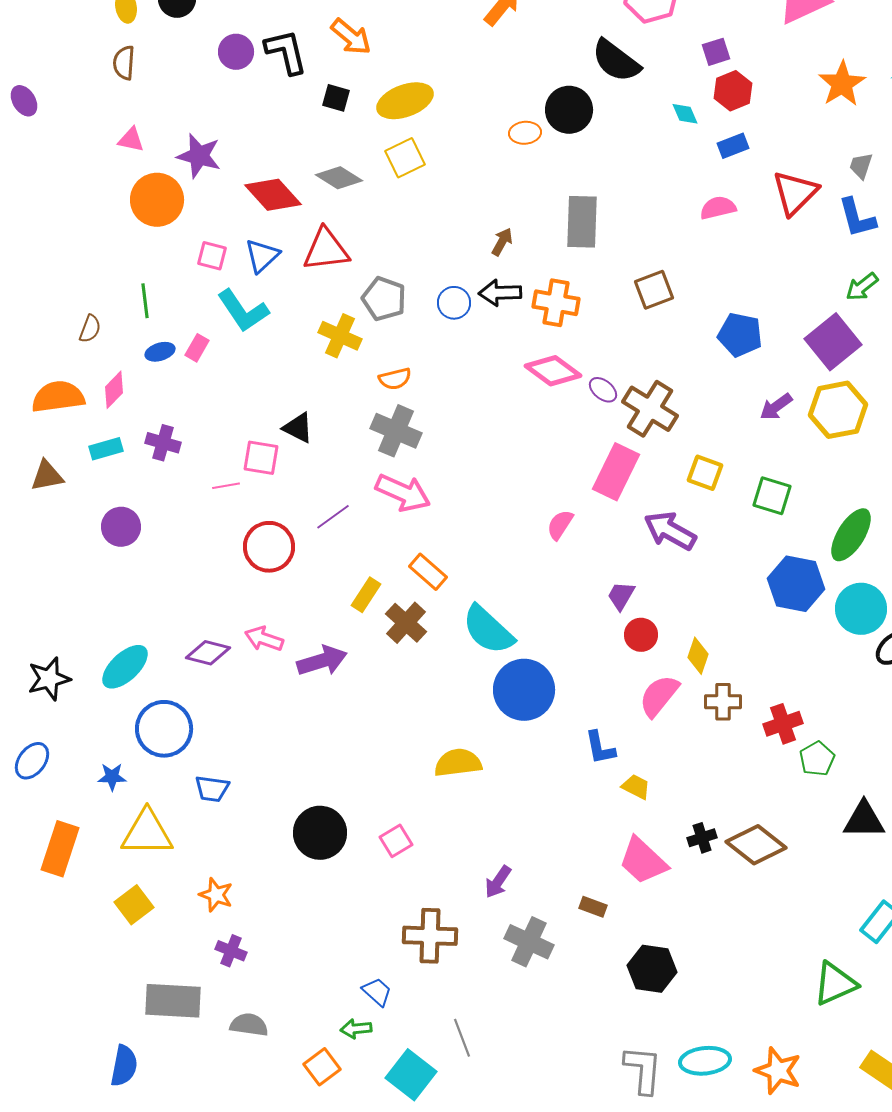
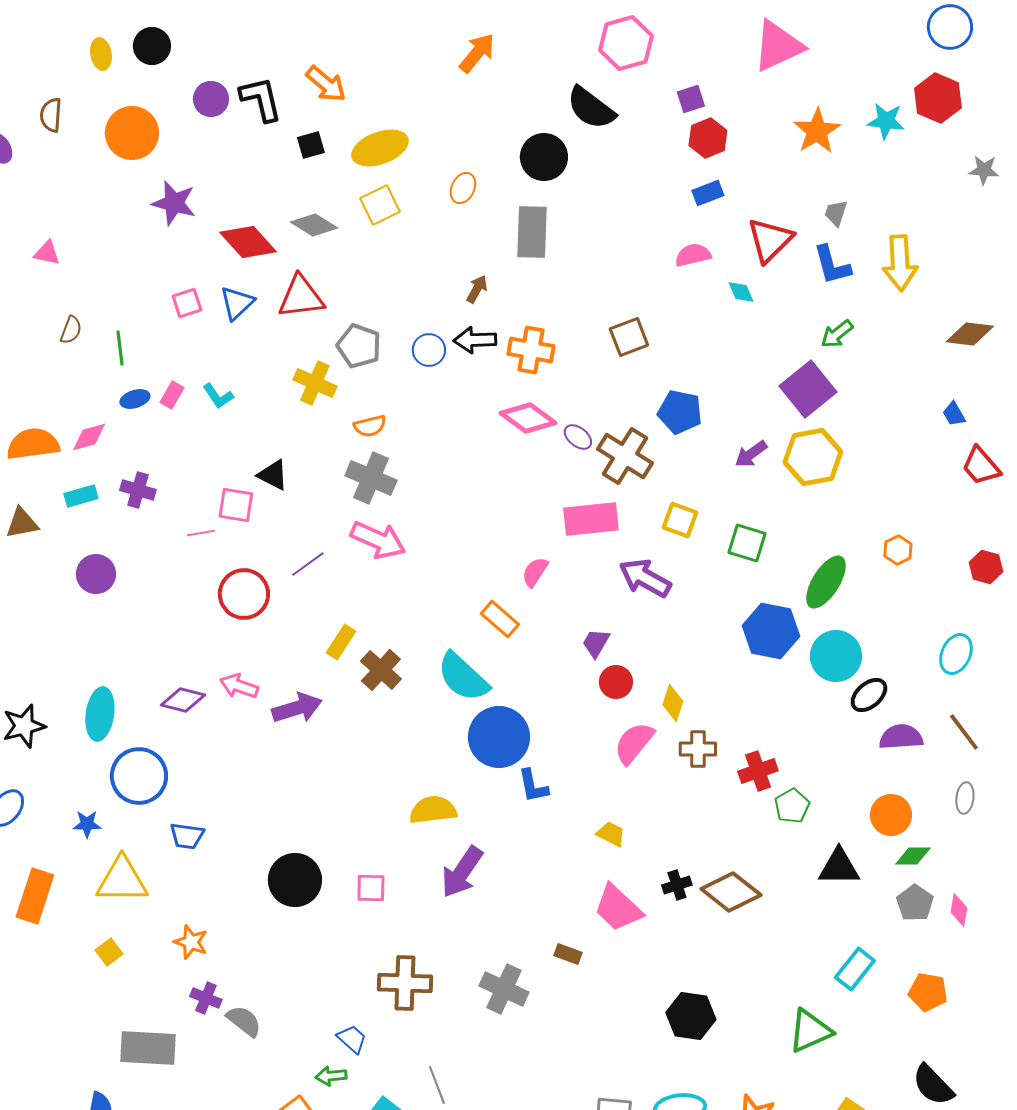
brown semicircle: (124, 63) -> (51, 115), moved
black square: (336, 98) -> (311, 145), turned -32
cyan diamond: (685, 114) -> (741, 292), moved
orange ellipse: (525, 133) -> (463, 188), moved, turned -60
pink triangle: (131, 140) -> (47, 253), moved
orange circle: (157, 200) -> (132, 133), moved
gray rectangle: (582, 222) -> (532, 232), moved
pink square: (212, 256) -> (187, 303), turned -32
cyan L-shape: (243, 311) -> (218, 396), moved, size x0.6
brown semicircle: (90, 329) -> (71, 330), moved
blue pentagon: (740, 335) -> (680, 412), moved
pink diamond: (114, 390) -> (89, 437), turned 30
pink rectangle: (616, 472) -> (591, 519), turned 58
orange rectangle: (428, 572) -> (500, 619), moved
cyan ellipse: (125, 667) -> (100, 714), turned -39
blue L-shape: (600, 748) -> (533, 786), moved
pink square: (396, 841) -> (371, 888), turned 32
purple arrow: (498, 882) -> (462, 872), moved, size x1.6
yellow square: (134, 905) -> (109, 952), size x0.7
black hexagon: (652, 969) -> (691, 1016), moved
gray semicircle: (249, 1025) -> (244, 1021), moved, turned 30

